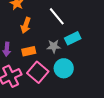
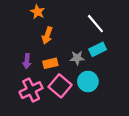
white line: (57, 16) -> (95, 24), moved

